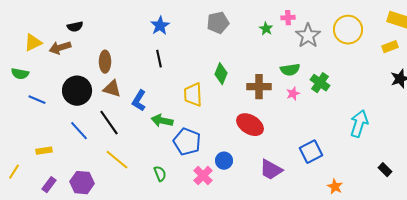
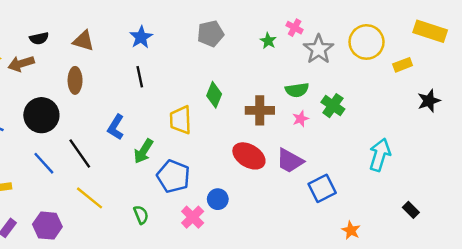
pink cross: (288, 18) -> (295, 28), turned 32
yellow rectangle: (390, 47) -> (403, 65), moved
brown triangle: (112, 89) -> (83, 41), moved
green arrow: (162, 121) -> (143, 151), turned -70
purple trapezoid: (271, 170) -> (290, 161), moved

